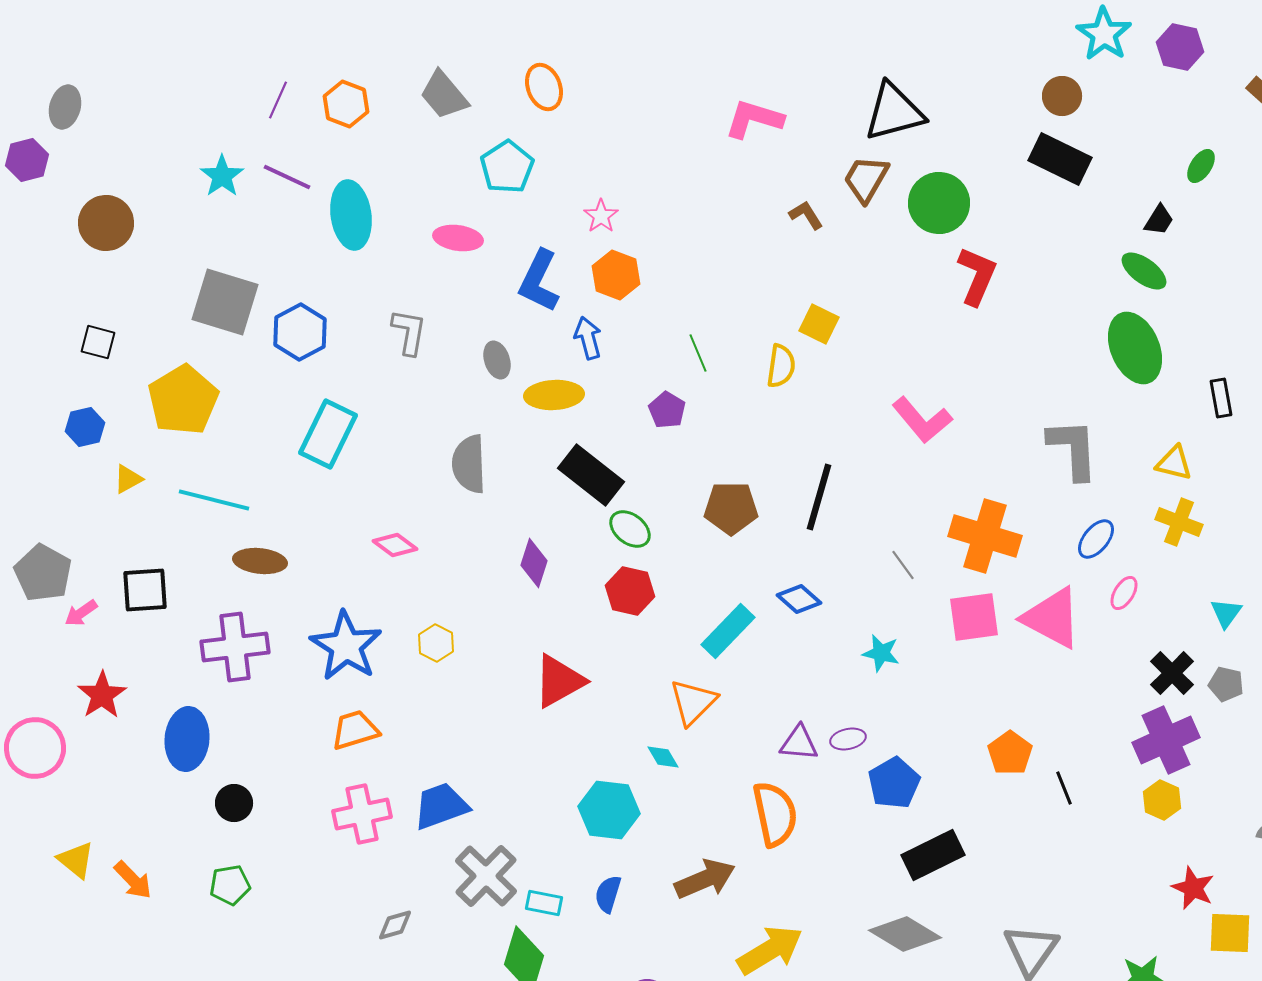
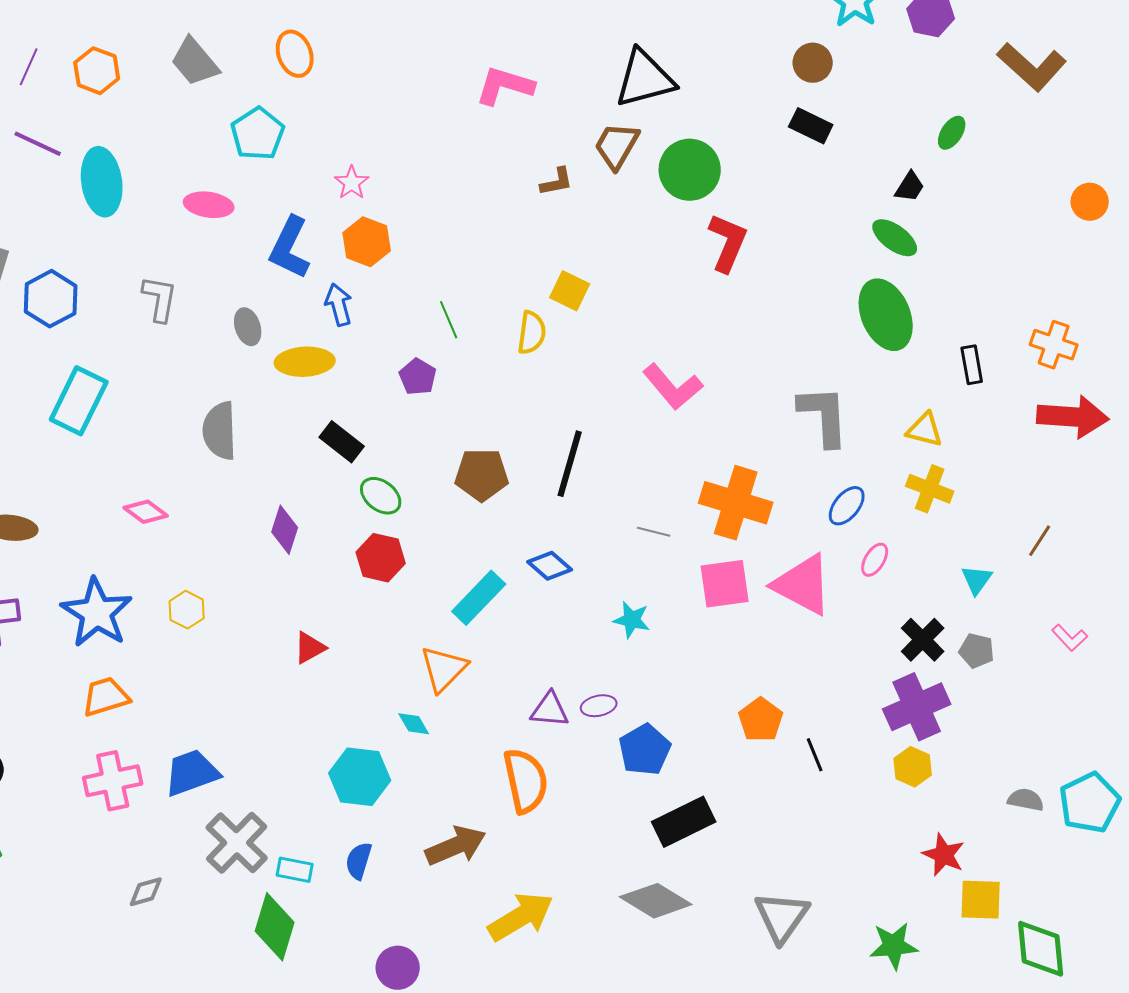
black rectangle: (1060, 159) -> (811, 126), size x0.7
brown L-shape: (806, 215) -> (557, 182), turned 111
black rectangle: (591, 475) -> (342, 442), size x0.7
gray line: (903, 565) -> (654, 532), turned -40
red triangle: (559, 681) -> (310, 648), size x0.6

